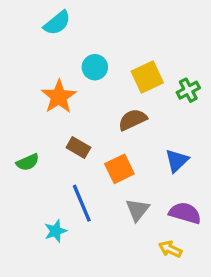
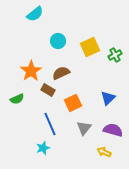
orange star: (59, 97) -> (31, 71), moved
brown semicircle: (133, 120) -> (61, 73), moved
cyan star: (56, 231) -> (43, 148), moved

